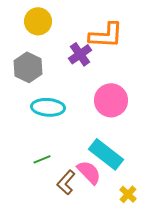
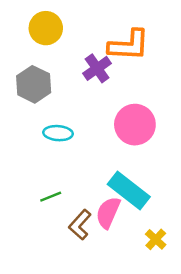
cyan ellipse: (48, 107) -> (58, 133), size x0.7
pink semicircle: (89, 172) -> (108, 212), turned -112

